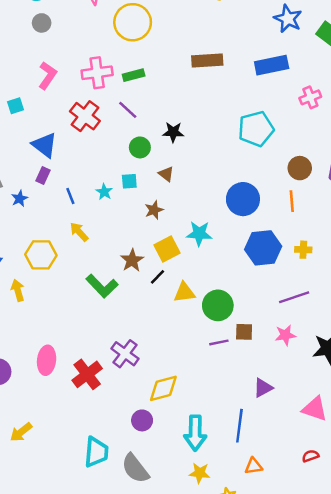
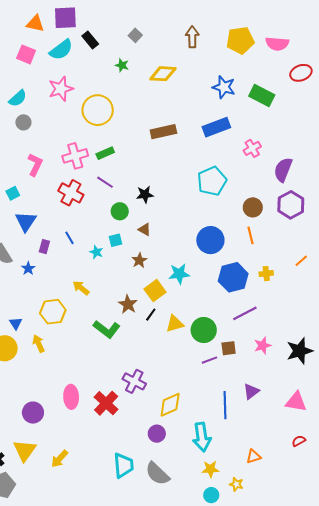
blue triangle: (45, 145) -> (26, 221), moved, turned 35
blue line: (70, 196) -> (69, 238), moved
purple line: (294, 297) -> (245, 313), moved
blue line: (239, 426) -> (225, 405), moved

